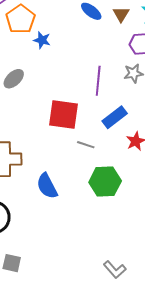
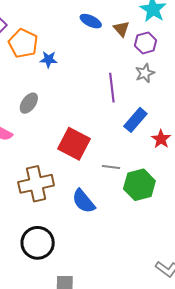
brown triangle: (121, 14) -> (121, 29), moved
red square: (63, 115) -> (74, 144), moved, turned 32
gray line: (86, 145) -> (111, 167), moved

